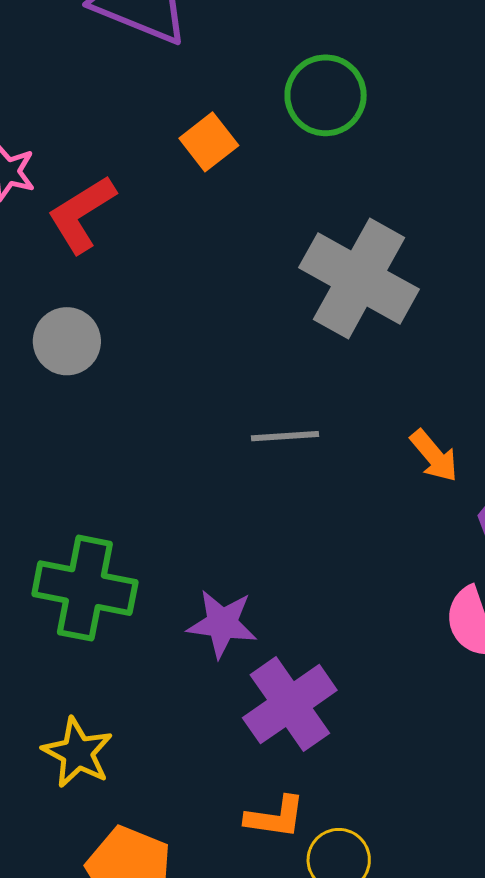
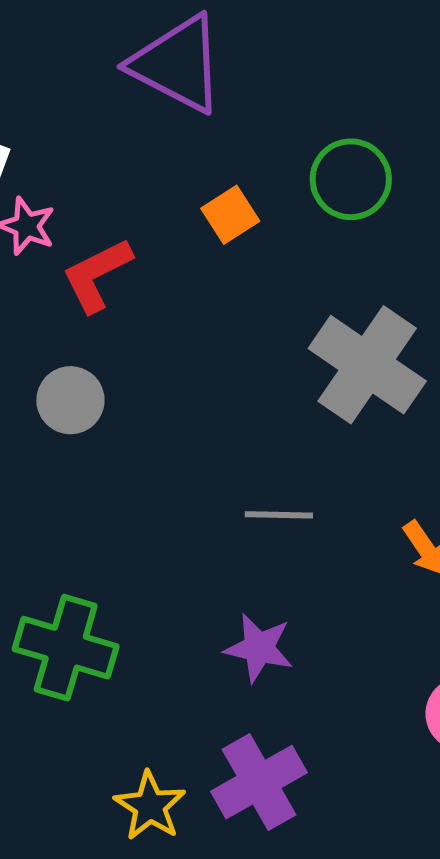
purple star: (222, 624) -> (259, 648), moved
yellow star: (78, 753) -> (150, 806), moved

